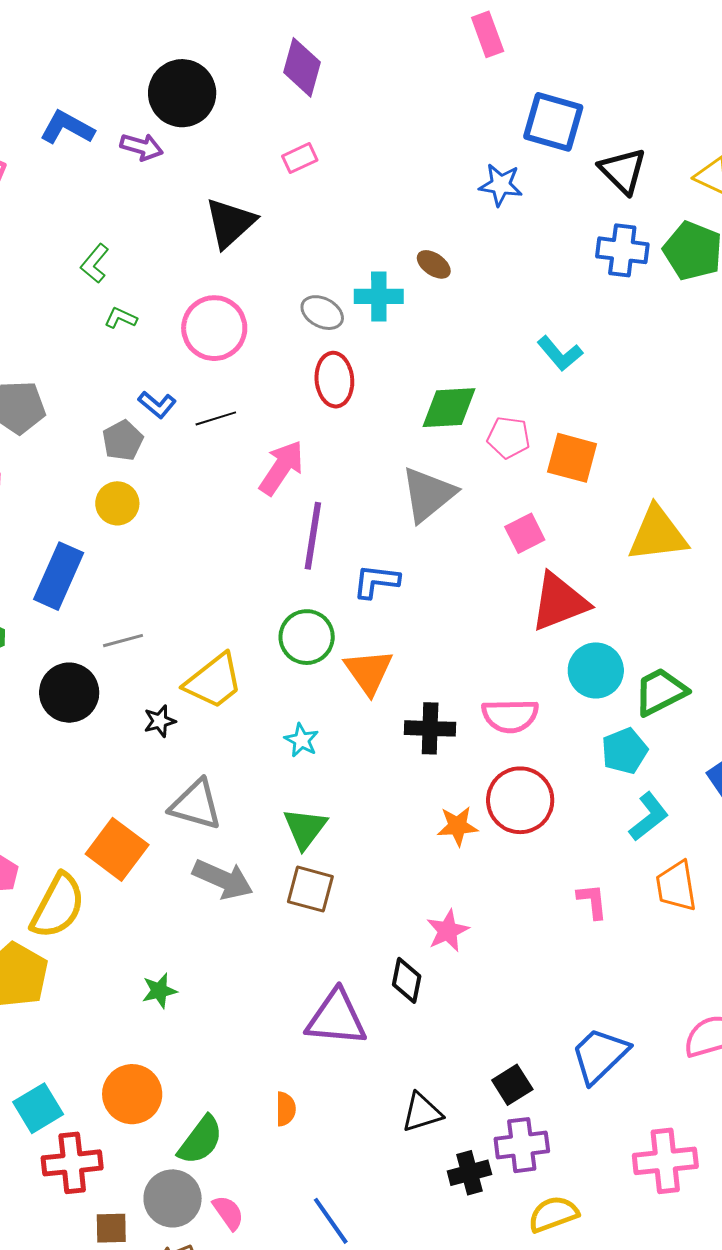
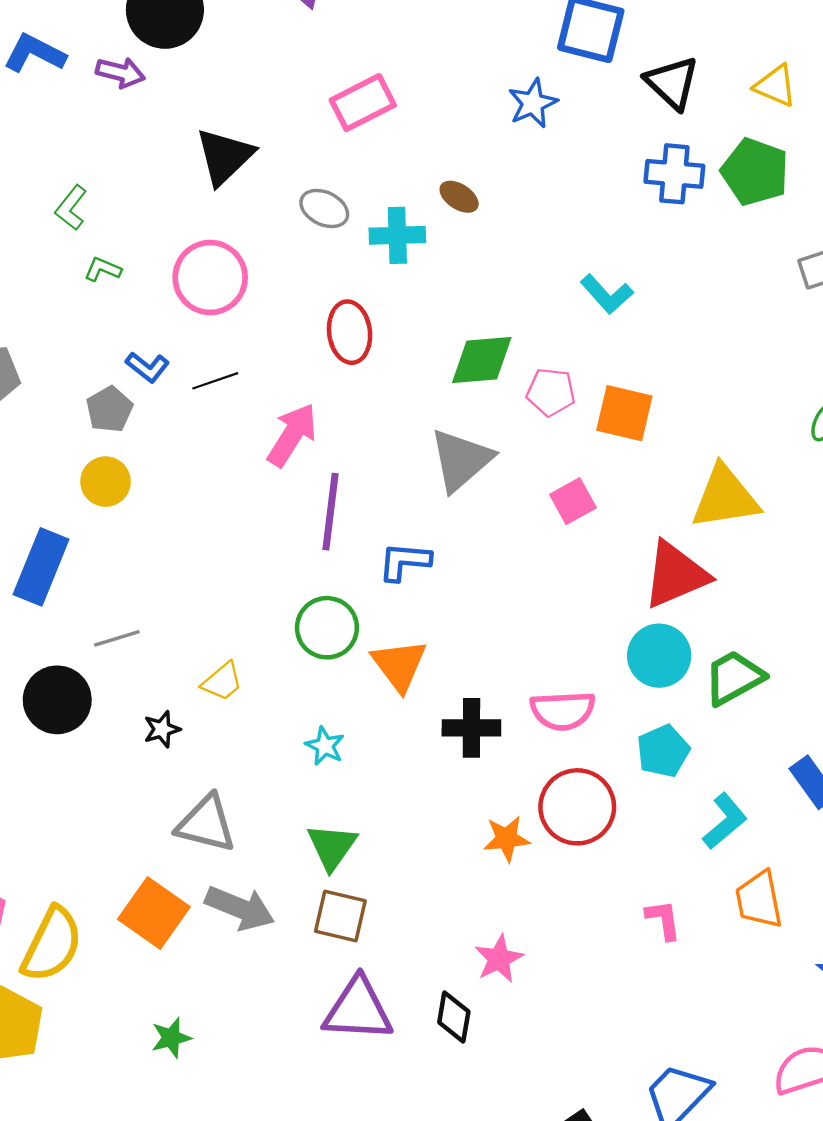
pink rectangle: (300, 158) -> (363, 103), moved, size x1.6
blue star: (501, 185) -> (533, 103), turned -30
gray ellipse: (322, 313) -> (324, 208), moved
red triangle: (559, 602) -> (676, 575), moved
yellow trapezoid: (214, 681) -> (222, 682), size x0.6
cyan pentagon: (624, 751) -> (663, 751), moved
orange square: (117, 849) -> (154, 913), moved
purple triangle: (336, 1018) -> (358, 1010), moved

